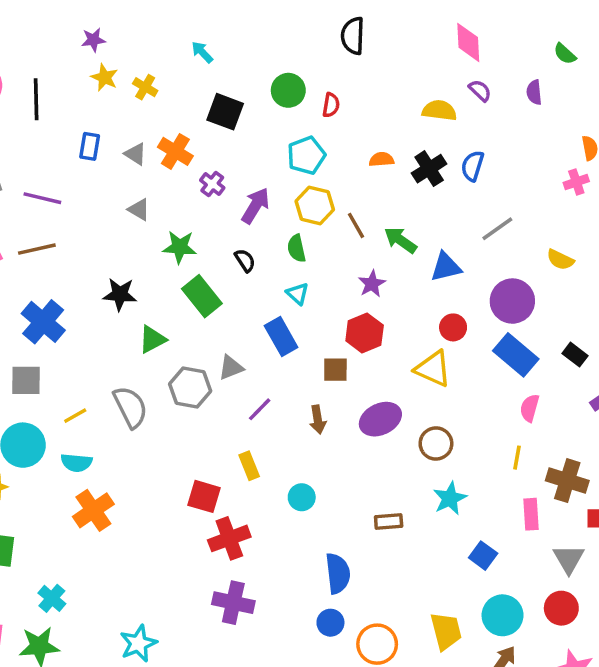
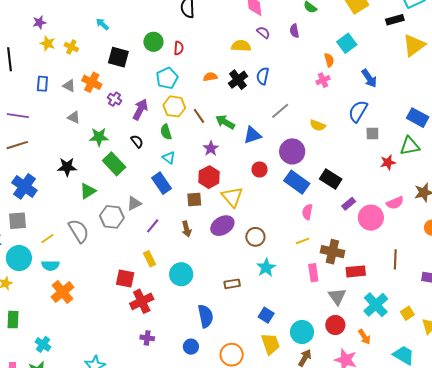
black rectangle: (575, 355) -> (331, 179), size x1.5
yellow triangle: (433, 369) -> (232, 197), moved, turned 30
yellow line: (517, 458) -> (303, 241), turned 64
cyan circle: (302, 497) -> (181, 274), size x1.5
blue square: (483, 556) -> (266, 315), moved
purple cross: (233, 603) -> (147, 338), size x0.6
blue circle: (330, 623) -> (191, 347), moved

